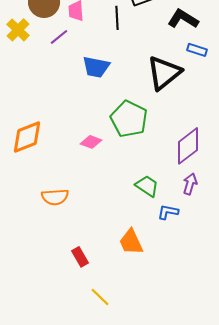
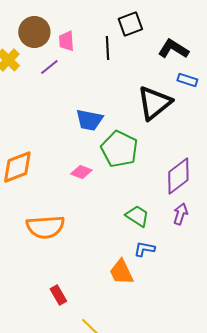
blue trapezoid: (96, 67) -> (89, 120), moved
orange semicircle: (55, 197) -> (45, 227), size x1.4
blue L-shape: (168, 212) -> (144, 249), moved
red rectangle: (80, 257) -> (58, 295), moved

